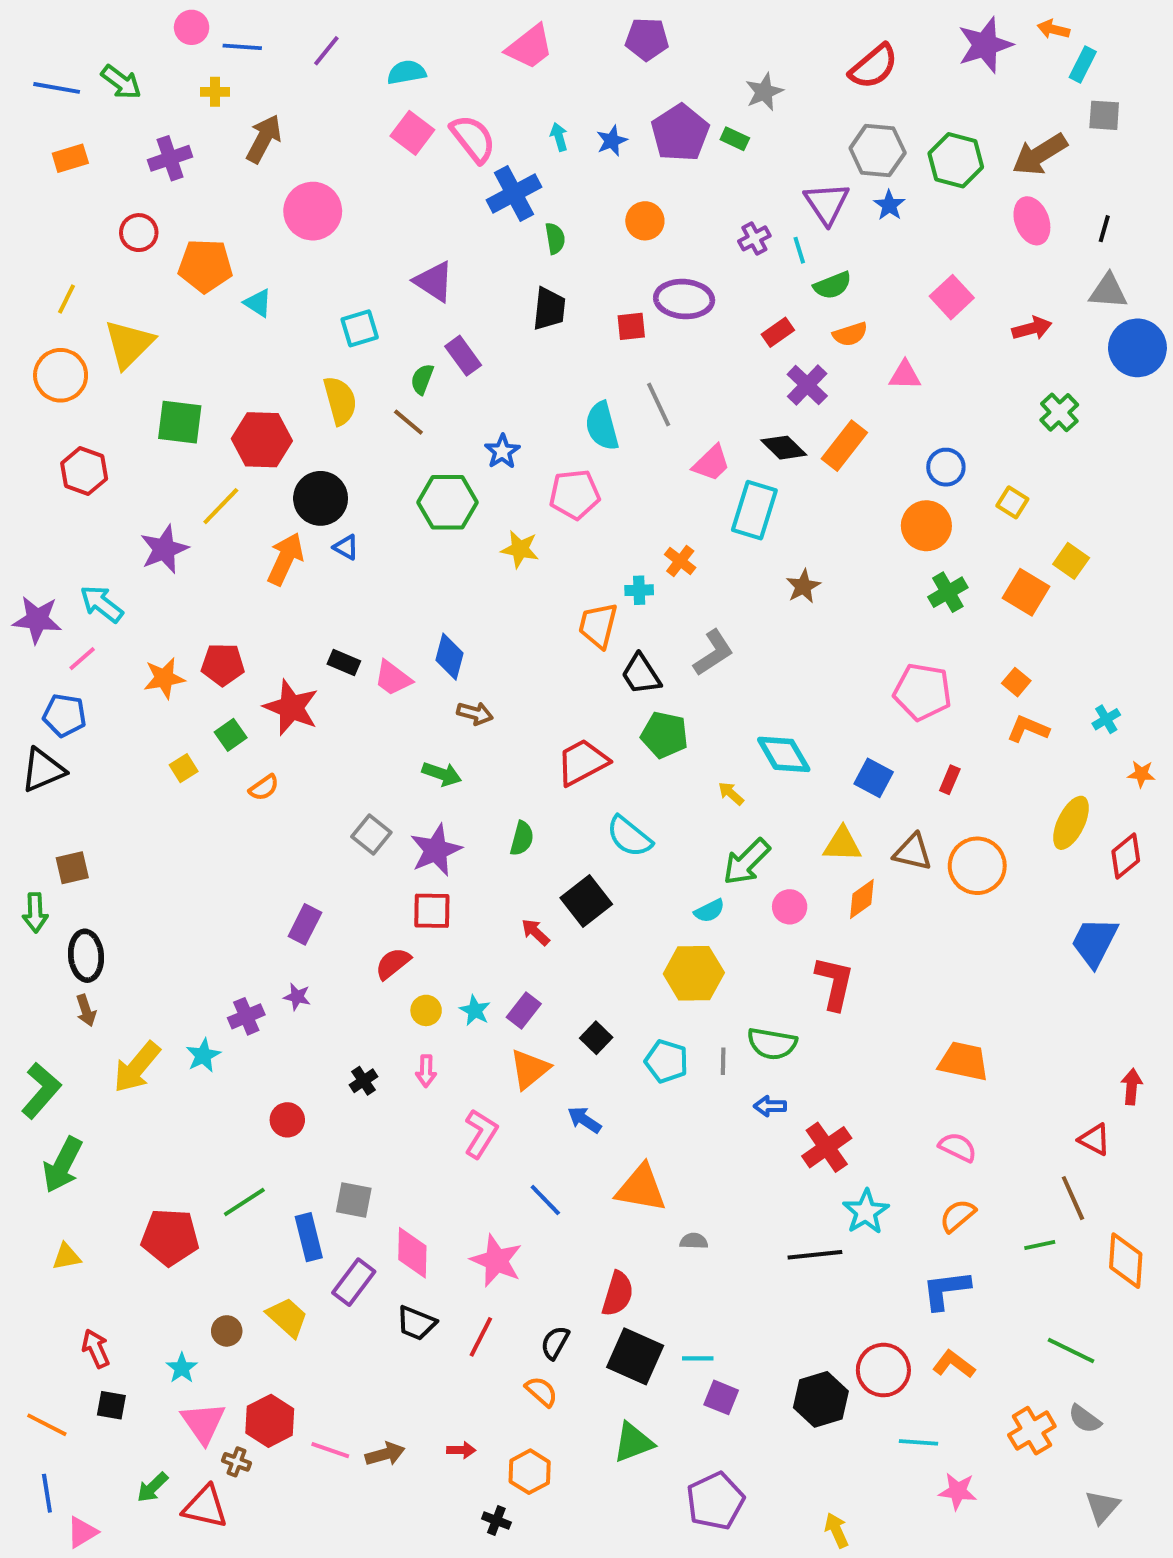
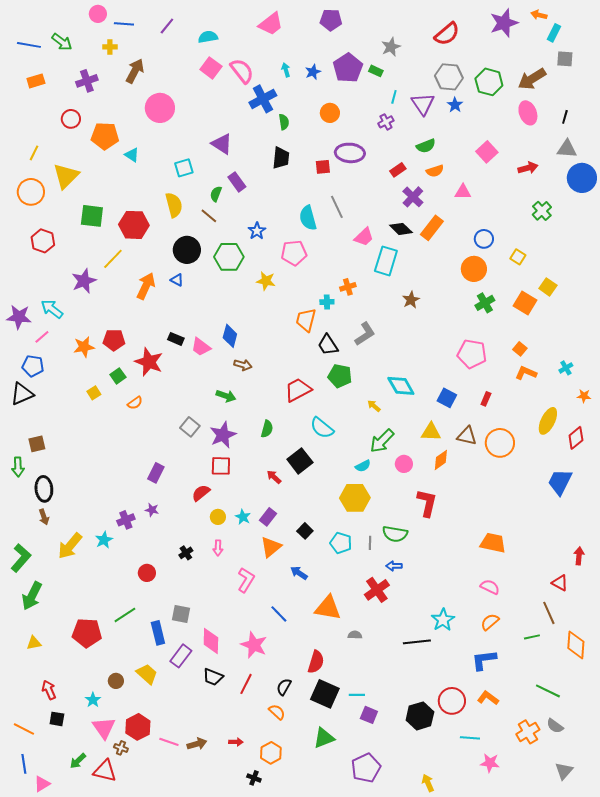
cyan line: (799, 250) -> (394, 97), moved, turned 32
black circle: (321, 498) -> (187, 250), moved
orange cross: (680, 561) -> (348, 287), turned 35
red cross: (827, 1147) -> (377, 590), moved

